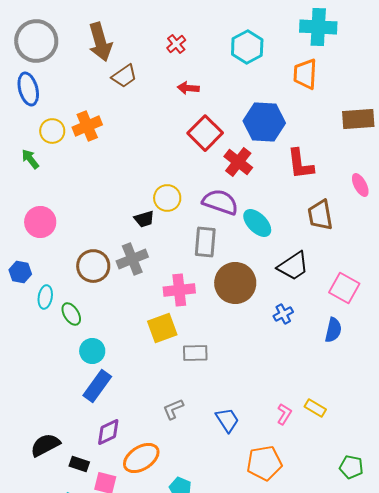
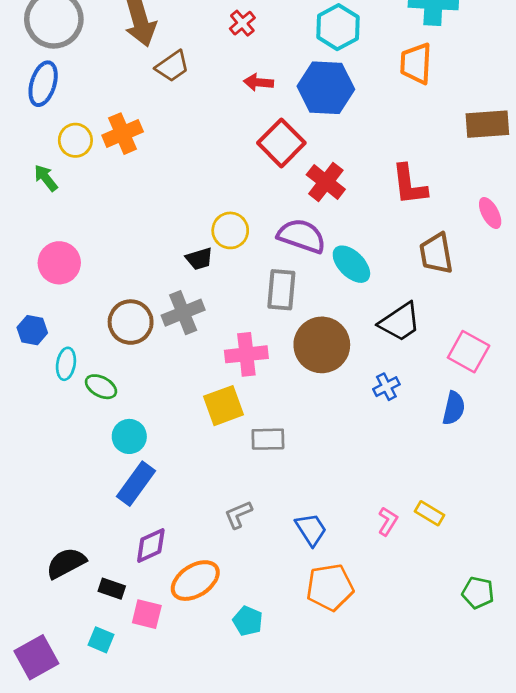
blue ellipse: (28, 89) -> (43, 84), turned 32
blue hexagon: (264, 122) -> (326, 88), moved
green ellipse: (71, 314) -> (101, 387), turned -30
orange pentagon: (264, 463) -> (330, 587), moved

